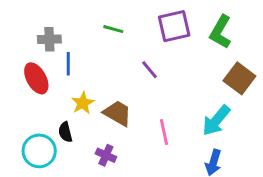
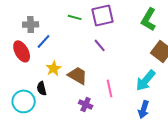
purple square: (174, 26) -> (103, 15), moved
blue line: (68, 64) -> (44, 41), turned 42
purple cross: (106, 155) -> (86, 104), moved

